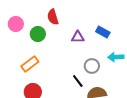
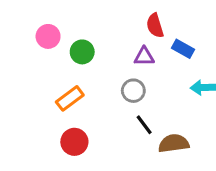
red semicircle: (53, 17) -> (155, 26), moved
gray circle: (92, 66) -> (133, 91), moved

